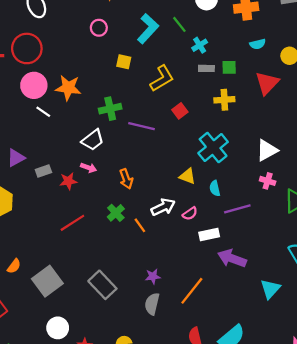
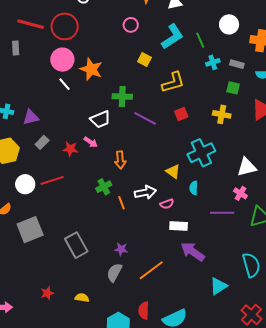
gray rectangle: (206, 68) -> (237, 64), moved
gray rectangle: (43, 171) -> (42, 142), moved, turned -40
purple line: (237, 209) -> (222, 213), moved
red line: (72, 223) -> (52, 180), moved
white circle: (58, 328) -> (25, 184), moved

